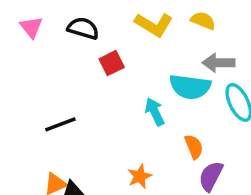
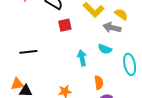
gray arrow: (218, 63) -> (112, 28), moved
cyan semicircle: (190, 87) -> (105, 49), size x0.6

